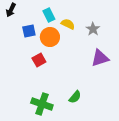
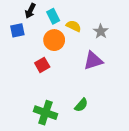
black arrow: (11, 10) -> (30, 11), moved
blue square: (29, 31) -> (17, 30), moved
purple triangle: (100, 58) -> (93, 61), moved

